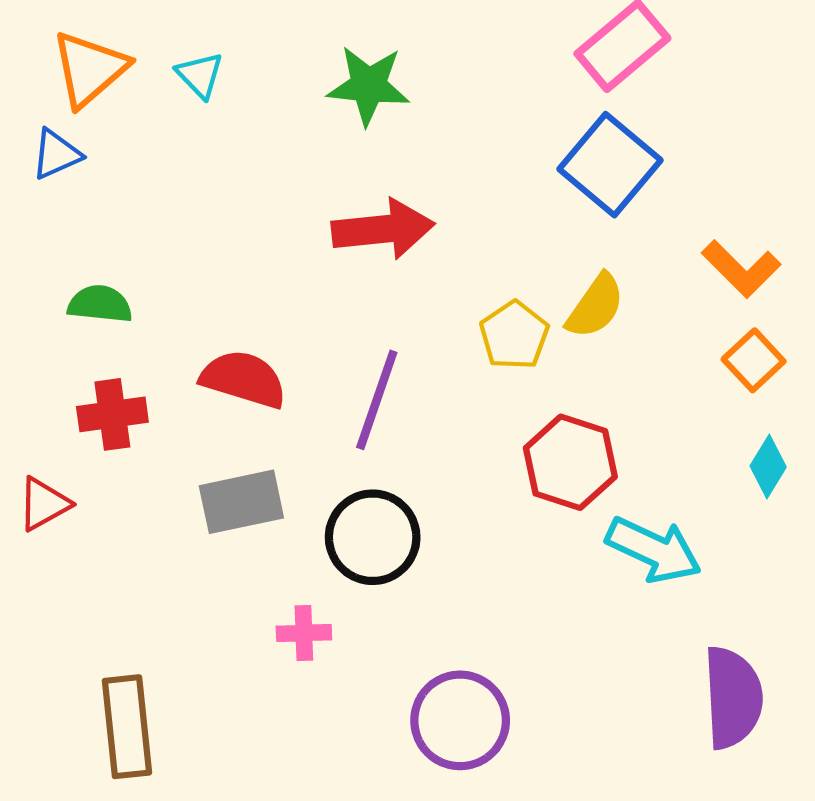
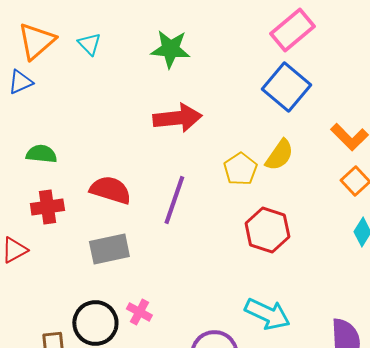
black circle: (373, 537) -> (95, 323), moved
cyan arrow: (654, 550) -> (267, 314), moved
pink cross: (304, 633) -> (139, 312), turned 30

